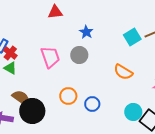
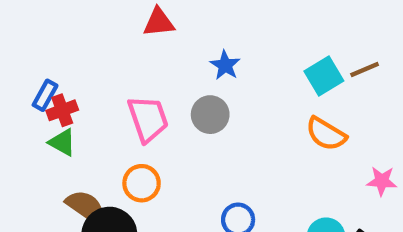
red cross: (10, 53) -> (62, 110), turned 32
orange semicircle: (123, 72) -> (326, 134), moved
orange circle: (68, 96) -> (142, 183), moved

